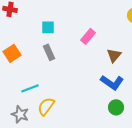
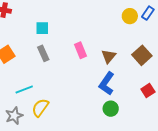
pink rectangle: (88, 36) -> (81, 50), moved, turned -63
blue L-shape: (112, 82) -> (107, 83), turned 90
gray star: (20, 114) -> (14, 116), turned 30

